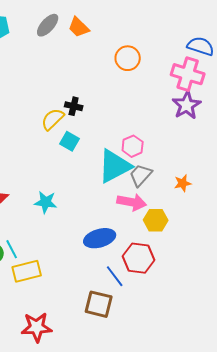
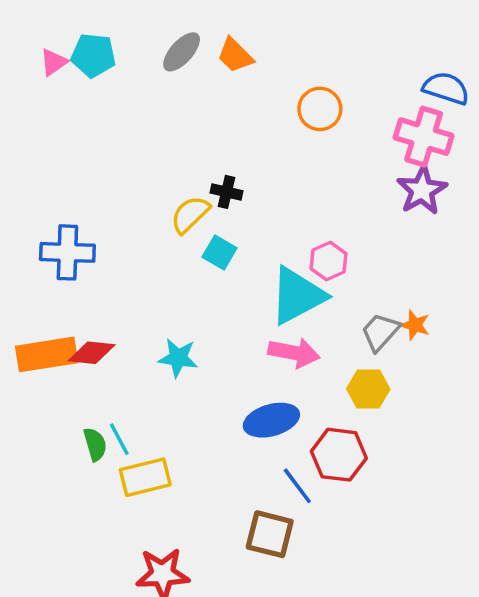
gray trapezoid: (141, 175) -> (380, 332), moved
orange star: (183, 183) -> (415, 325), turned 30
pink arrow: (132, 202) -> (294, 353), moved

